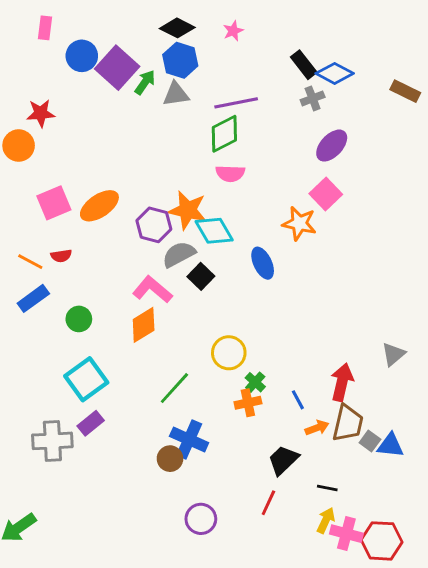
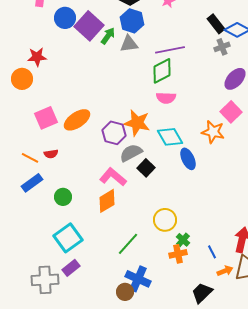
cyan diamond: (214, 231) -> (170, 137), moved

